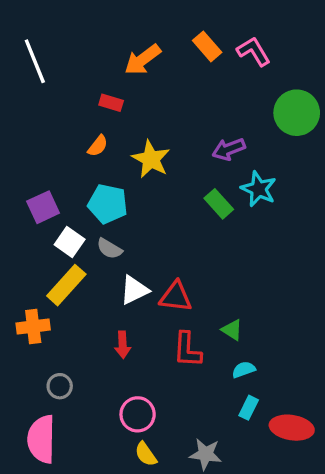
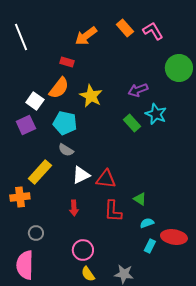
orange semicircle: (98, 146) -> (59, 88), size x1.6
white square: (70, 242) -> (35, 101), moved
red ellipse: (292, 428) -> (174, 237), moved

